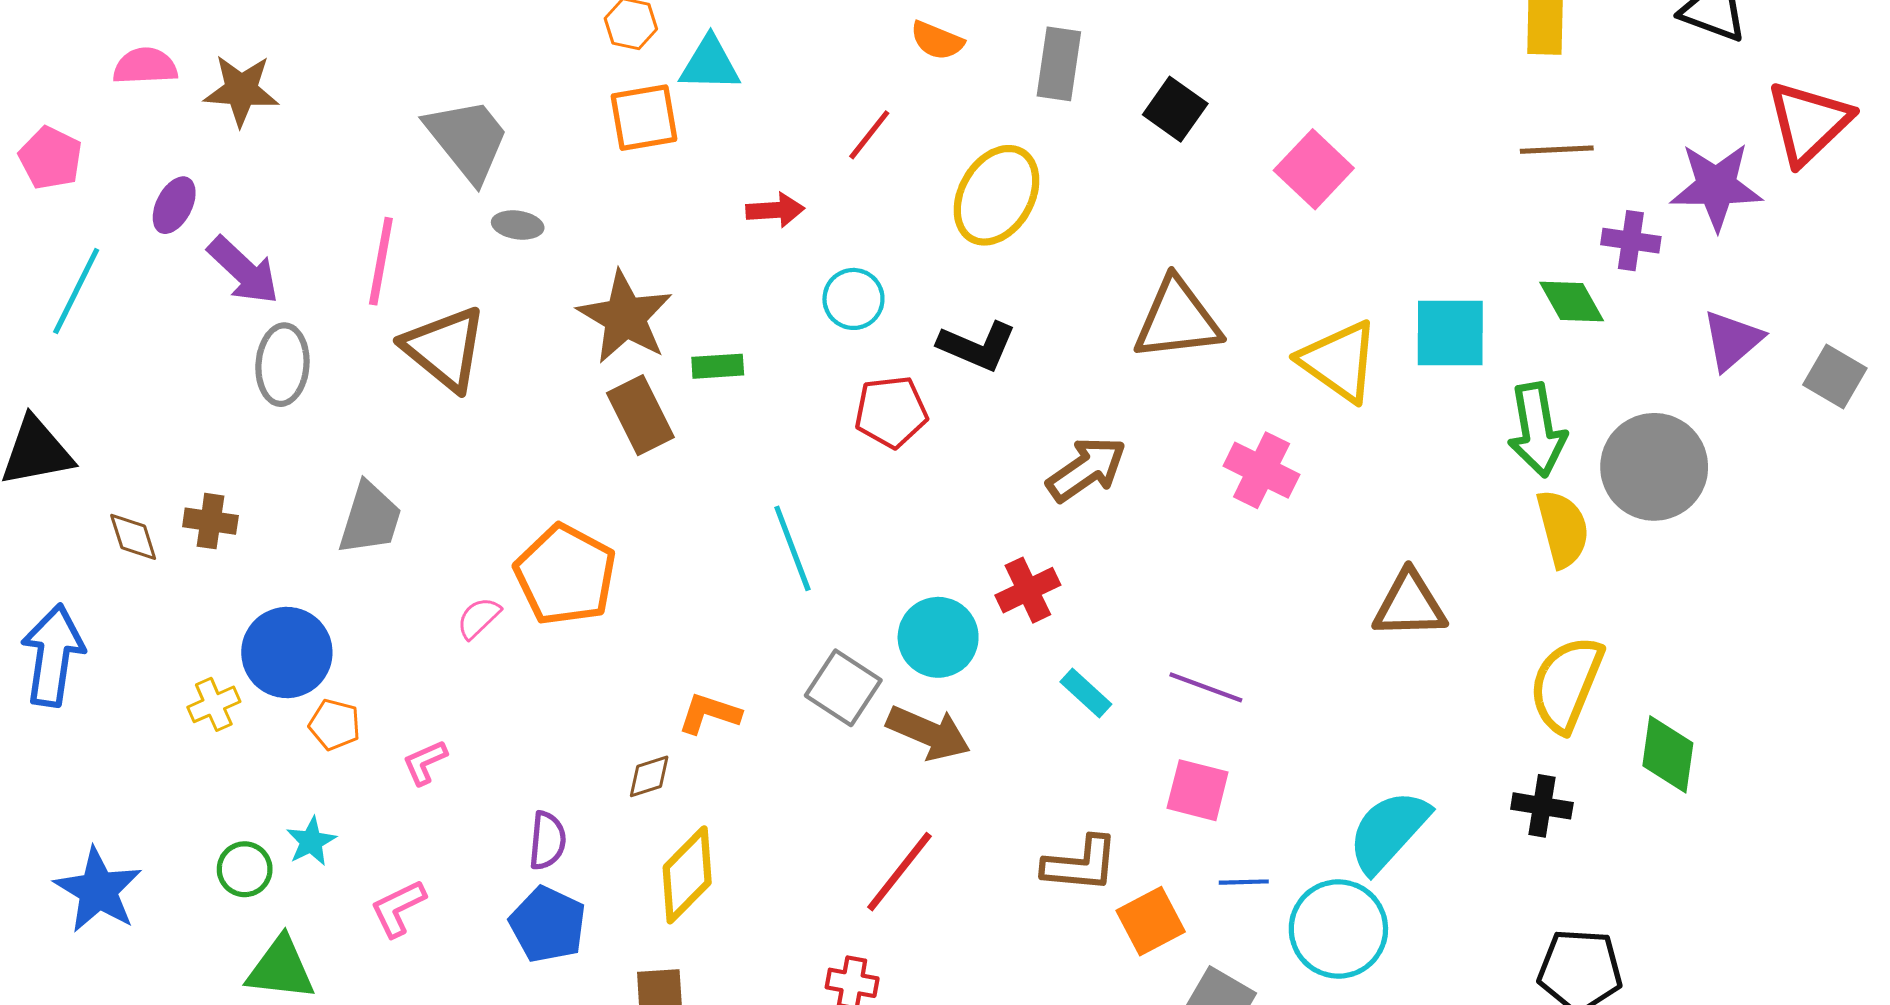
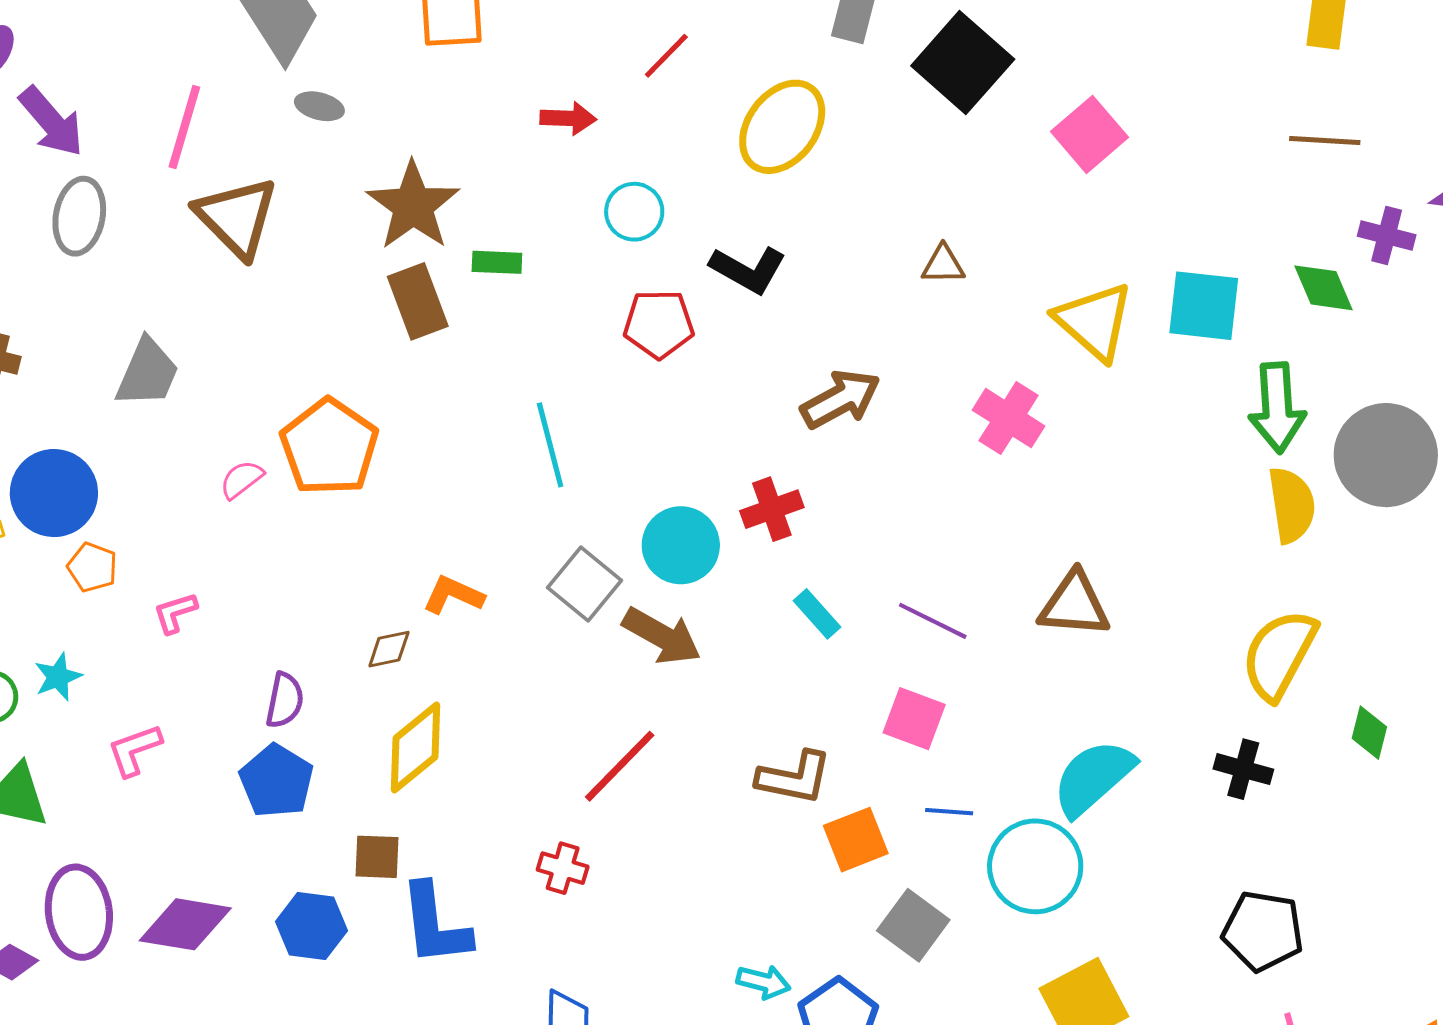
black square: (1175, 109) -> (963, 62), size x1.6
brown triangle: (1177, 319) -> (943, 265), size x0.5
brown triangle: (1410, 605) -> (1074, 605), moved
green diamond: (1668, 754) -> (1369, 733), size x0.7

